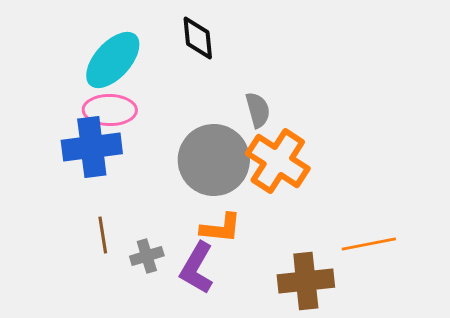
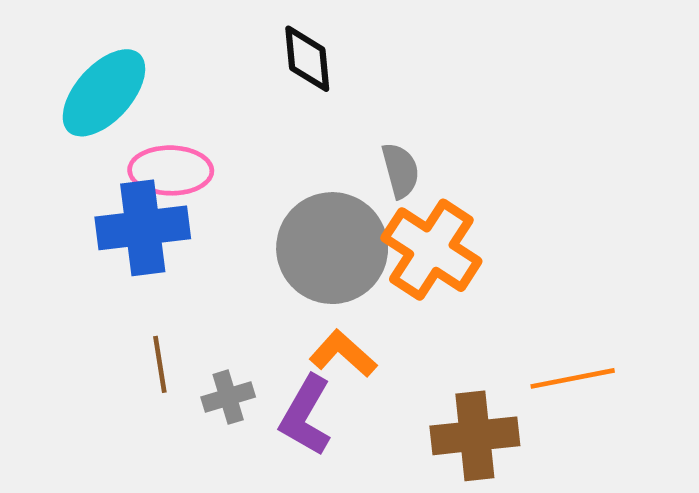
cyan ellipse: (113, 60) -> (104, 93), moved
orange L-shape: (221, 228) -> (343, 354), turned -144

